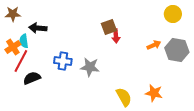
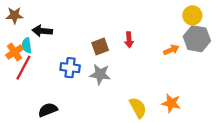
brown square: (109, 27) -> (100, 46), moved
gray hexagon: (177, 50) -> (197, 39), moved
black semicircle: (32, 78) -> (48, 110), moved

